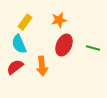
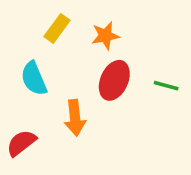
yellow rectangle: (25, 22) -> (57, 28), moved
red semicircle: (15, 67) -> (21, 143), moved

